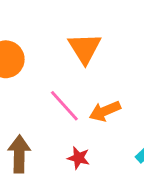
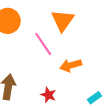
pink line: (64, 106) -> (43, 44), moved

